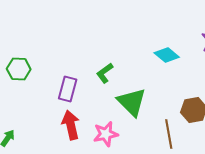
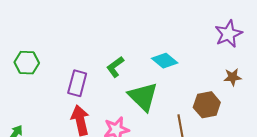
cyan diamond: (167, 55) -> (165, 61), moved

